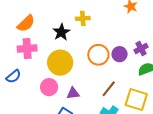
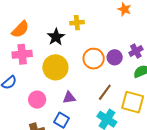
pink circle: (49, 87) -> (37, 100), moved

